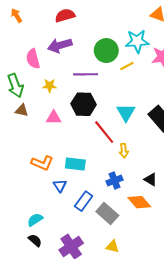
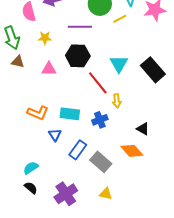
blue cross: (114, 181) -> (100, 120), moved

